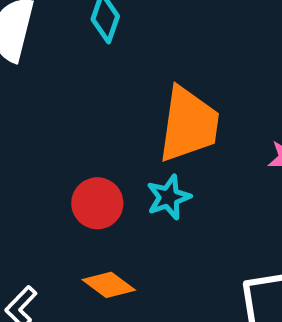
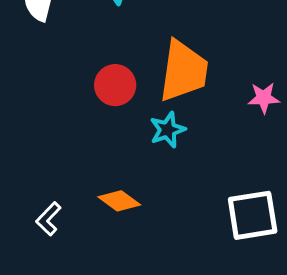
red circle: (97, 203) -> (115, 85), moved

